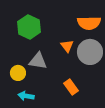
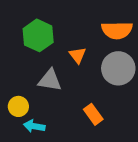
orange triangle: (67, 46) -> (78, 55), moved
yellow circle: (18, 73) -> (18, 106), moved

